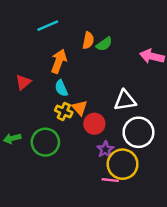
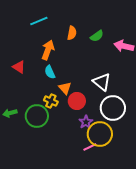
green semicircle: (104, 44) -> (97, 36), moved
red triangle: (23, 82) -> (19, 67), turned -48
white triangle: (125, 100) -> (102, 82), turned 48
yellow cross: (64, 111) -> (51, 101), moved
pink line: (110, 180) -> (90, 147), turned -32

